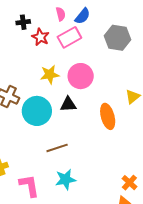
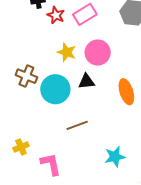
yellow star: (50, 75) -> (67, 52), turned 30
cyan star: (66, 179) -> (115, 157), moved

